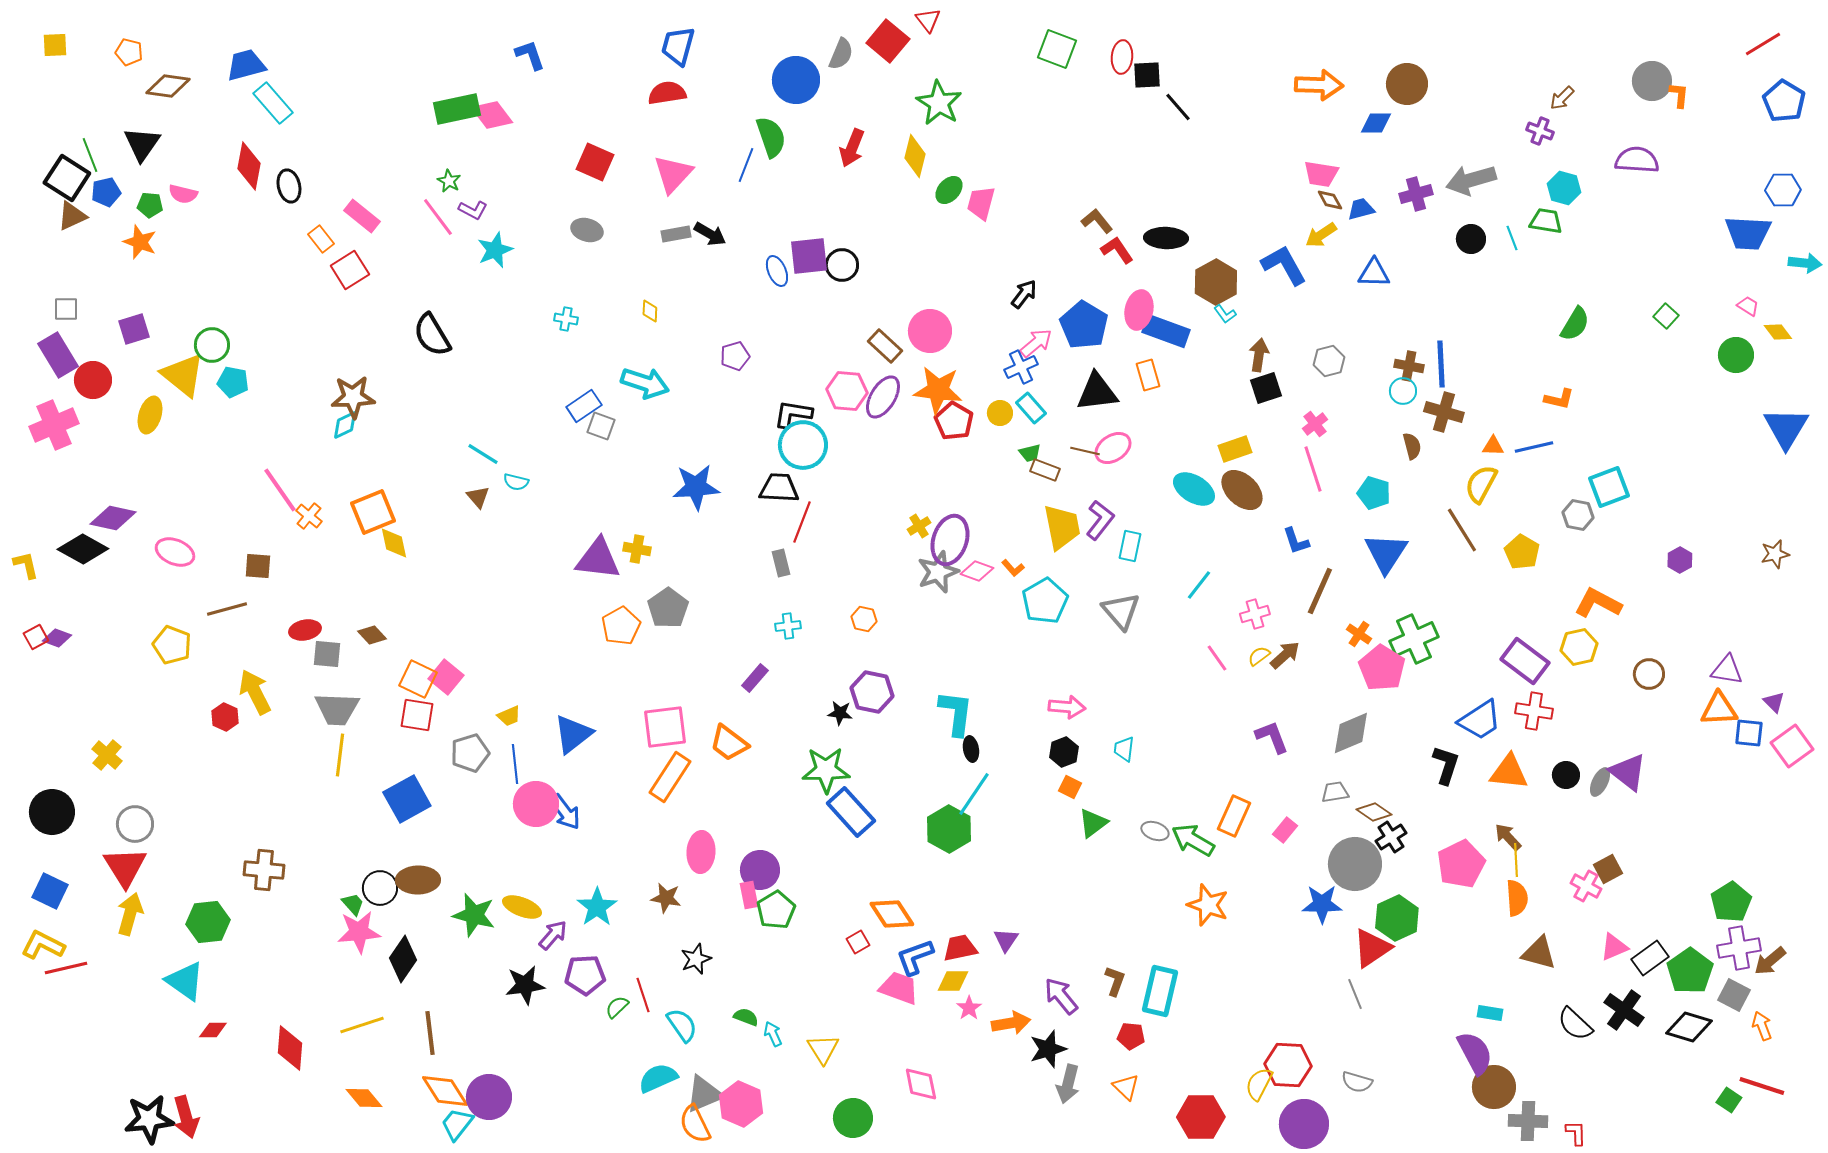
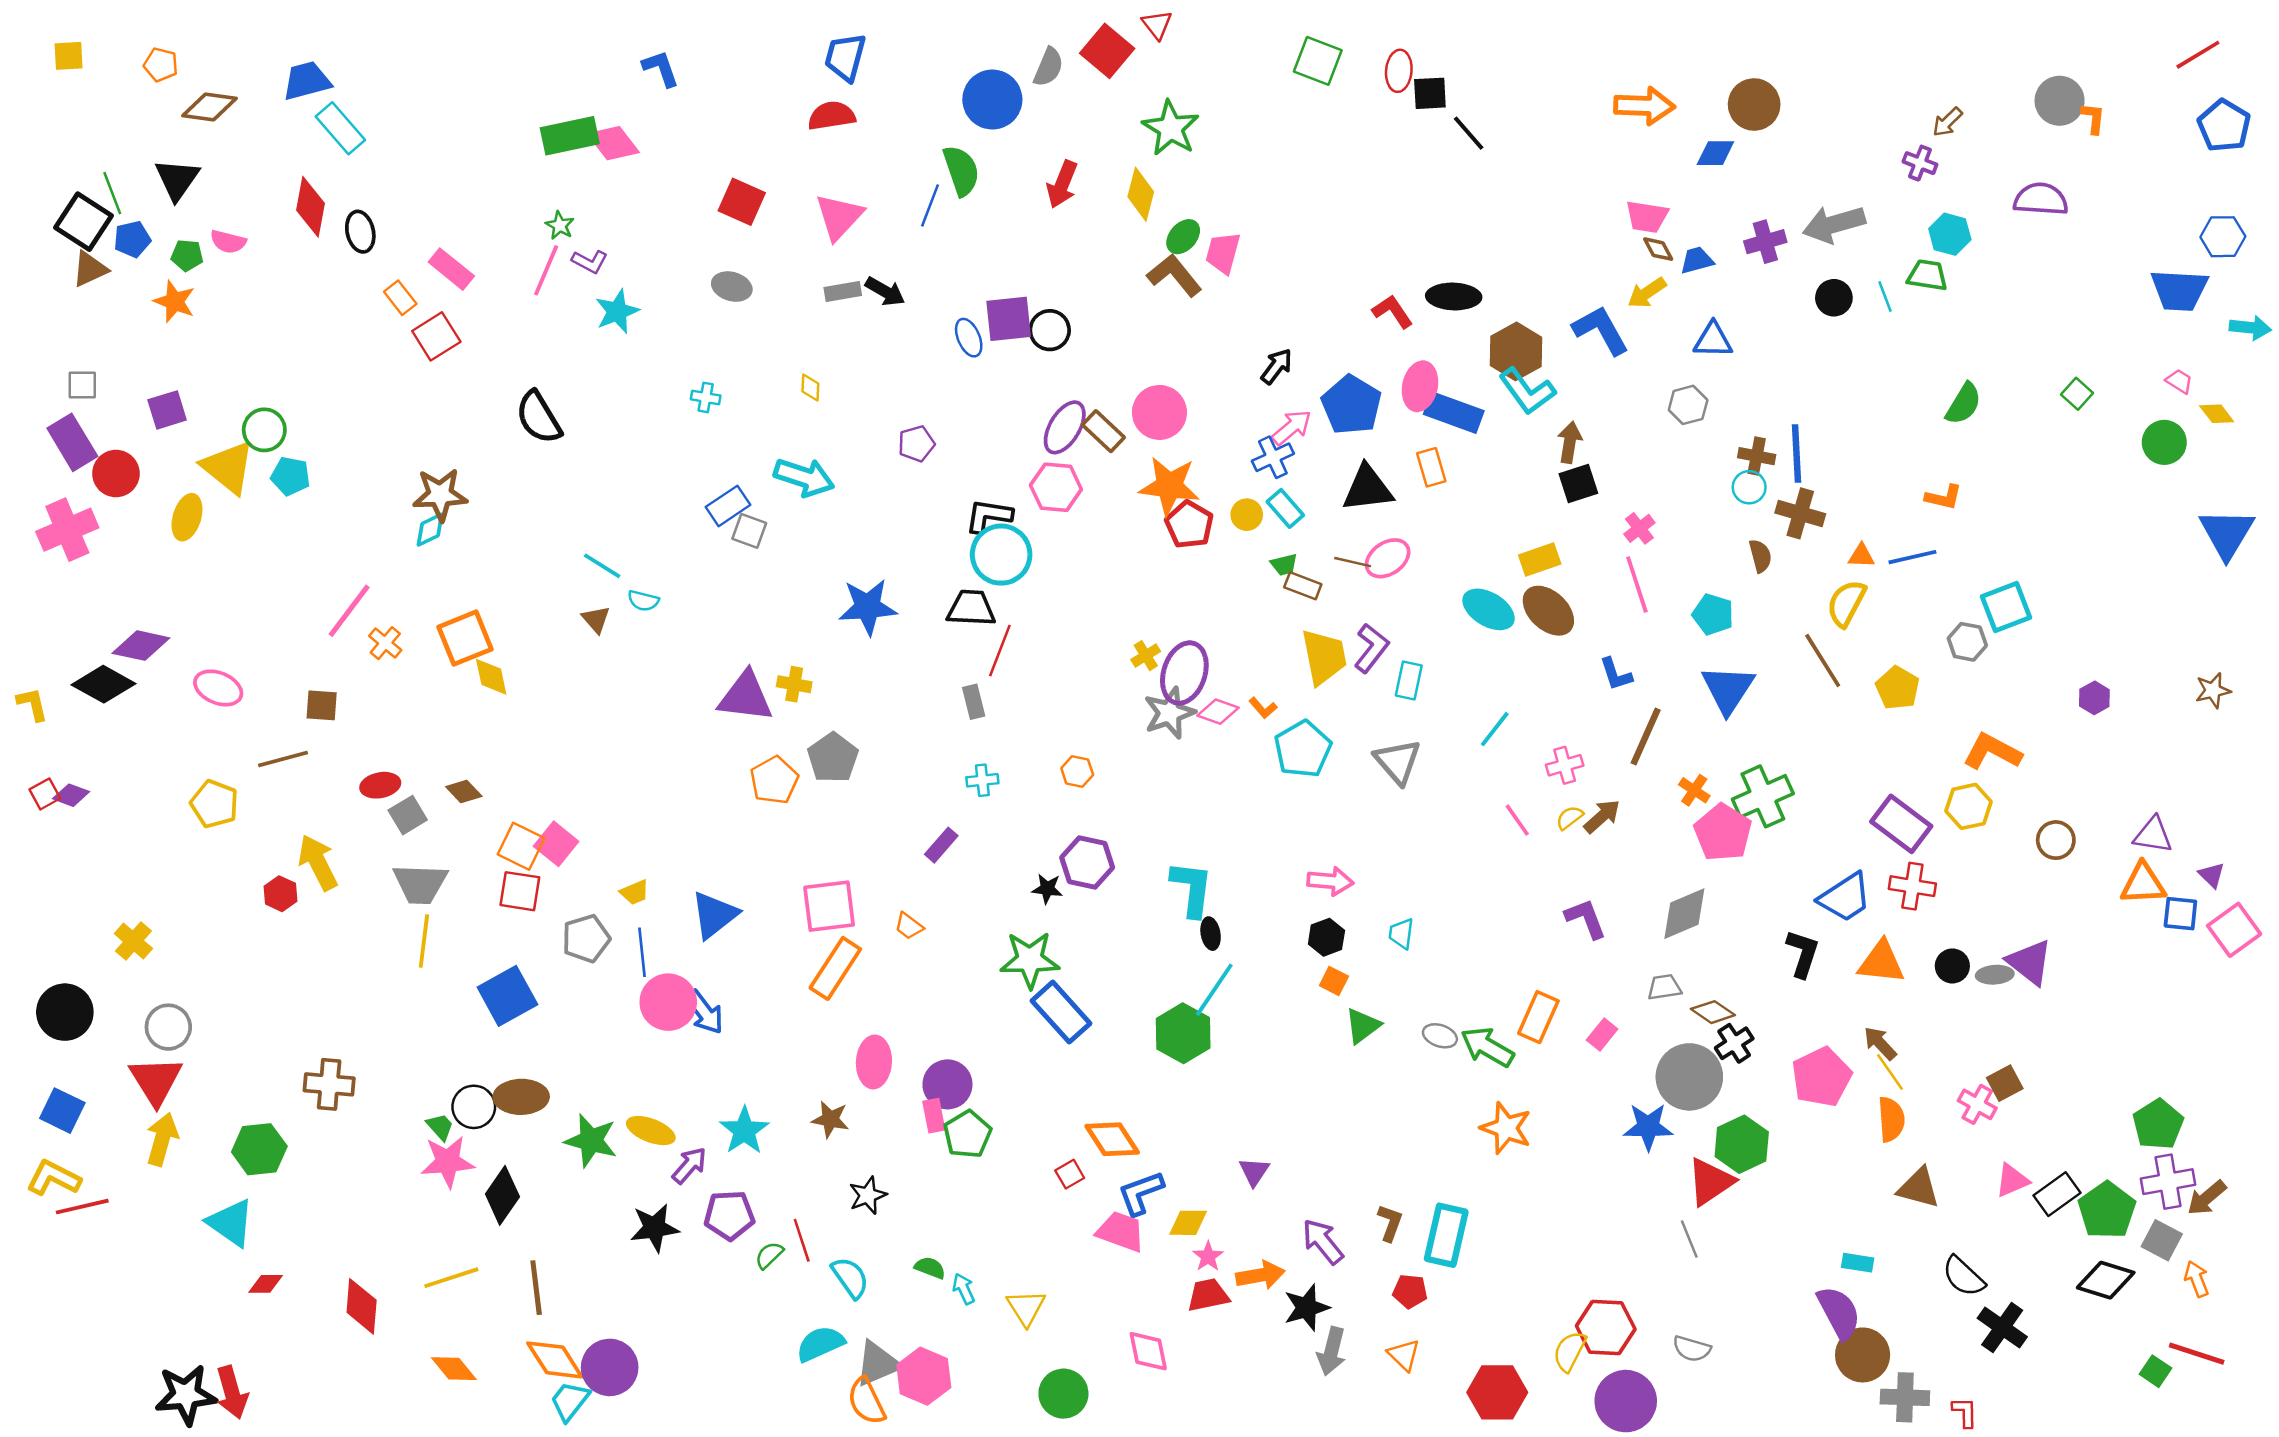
pink line: (438, 217) -> (546, 270), turned 60
brown L-shape: (1097, 221) -> (1174, 275), moved, size x1.4
cyan L-shape: (1225, 314) -> (1527, 391), size x2.0
gray hexagon: (1329, 361) -> (1688, 405), moved
purple ellipse: (883, 397) -> (1065, 427), moved
pink line: (280, 490) -> (349, 611), turned 72
gray square: (327, 654) -> (408, 815), turned -36
orange trapezoid: (729, 743) -> (909, 926), size x0.6
gray ellipse: (1600, 782) -> (1995, 975), turned 60
yellow line: (1516, 860) -> (1890, 1072), turned -32
red trapezoid: (960, 948) -> (1208, 1295), moved
black cross: (1624, 1010) -> (2002, 1328), moved

